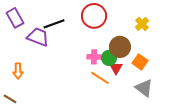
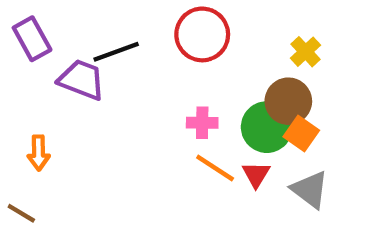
brown circle: (120, 47) -> (288, 101), moved
green circle: (109, 58) -> (267, 127), moved, size x1.5
red triangle: (116, 68) -> (256, 174), moved

